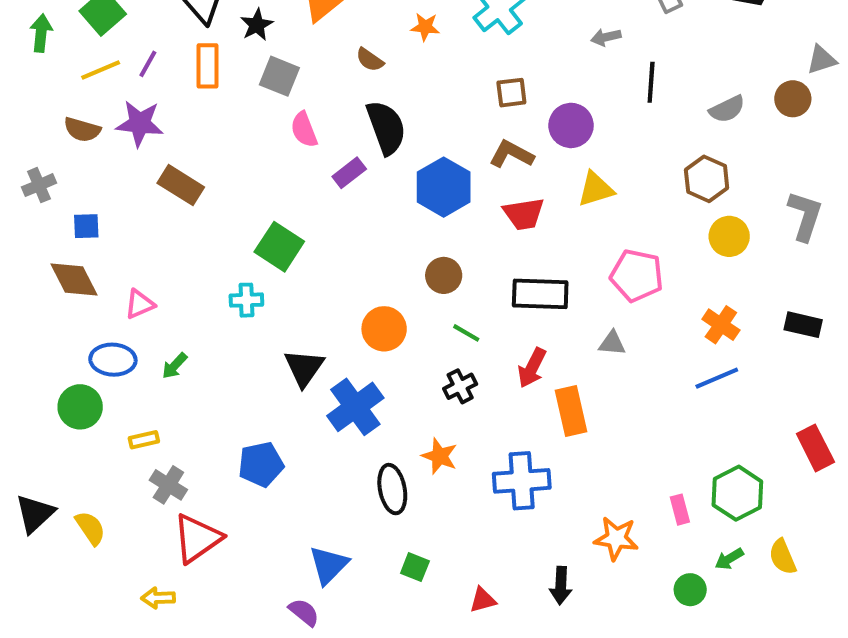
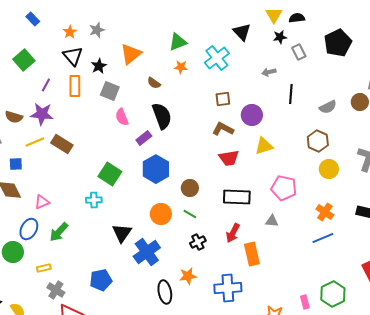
yellow line: (101, 70) -> (35, 142), moved
blue hexagon: (444, 187) -> (156, 169), moved
green line: (466, 333) -> (190, 214), moved
blue ellipse: (113, 360) -> (29, 229), turned -65
green arrow: (175, 366) -> (59, 232), size x1.5
orange star: (440, 456) -> (188, 276), turned -30

